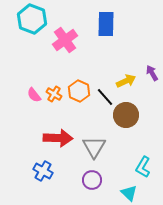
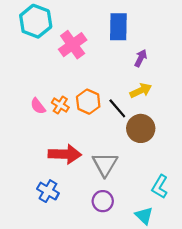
purple arrow: (152, 73) -> (141, 58), moved, turned 56

